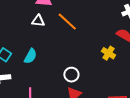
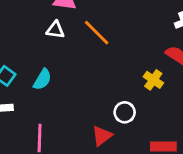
white circle: (71, 75) -> (125, 112), moved

